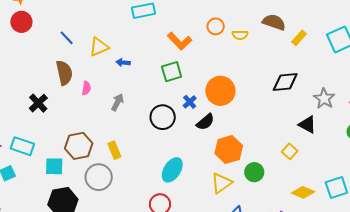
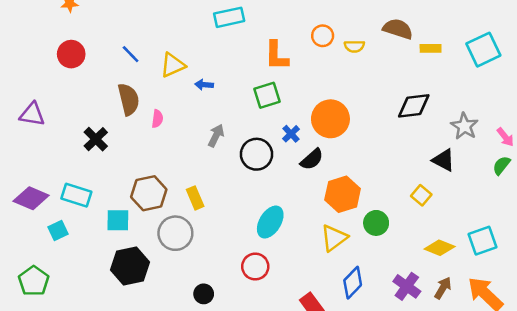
red circle: (21, 22) -> (71, 54), moved
yellow rectangle: (299, 38) -> (431, 48), turned 49
orange L-shape: (180, 41) -> (276, 56), turned 45
gray arrow: (117, 102) -> (216, 136), moved

